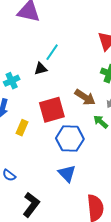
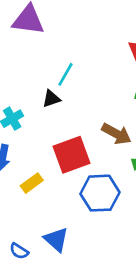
yellow rectangle: (22, 128) -> (32, 183), turned 35
blue triangle: (67, 173) -> (56, 239), moved

